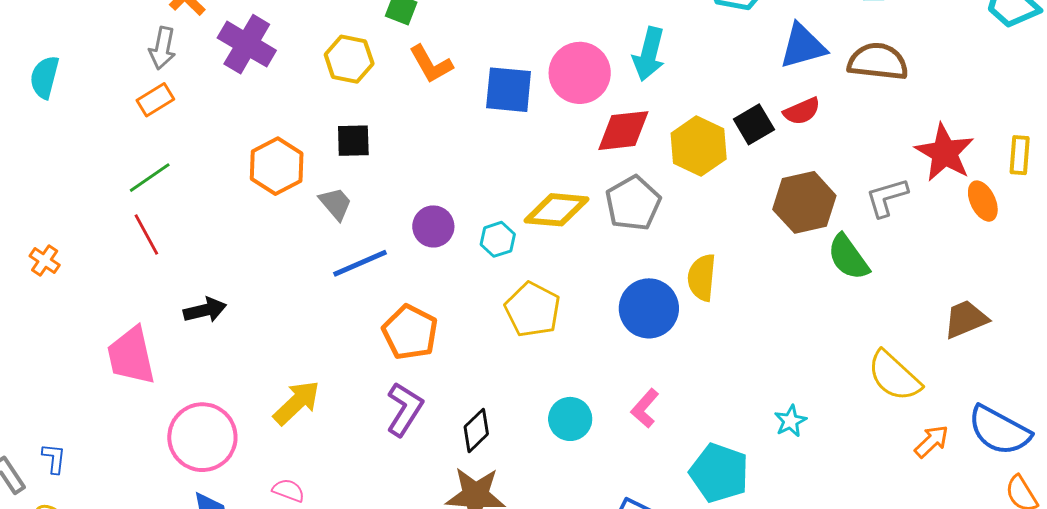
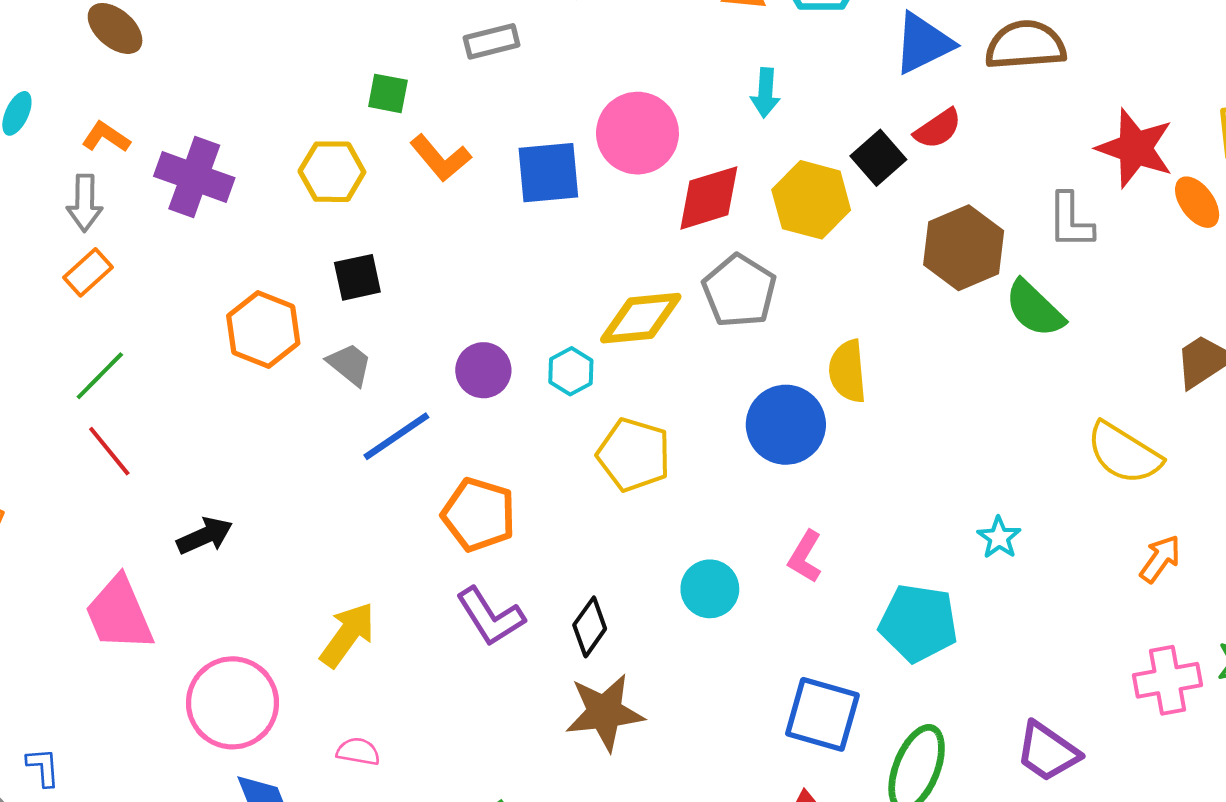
cyan arrow: (649, 54) -> (765, 93), moved, size x0.7
gray L-shape: (887, 197) -> (1070, 221), turned -63
purple L-shape: (404, 409) -> (490, 617), turned 126
orange arrow: (931, 441) -> (1160, 559), moved

